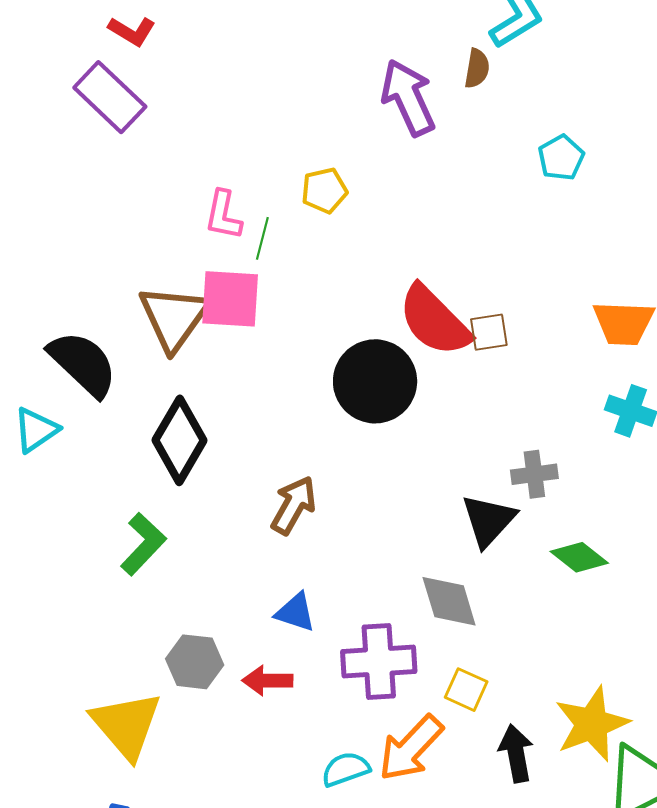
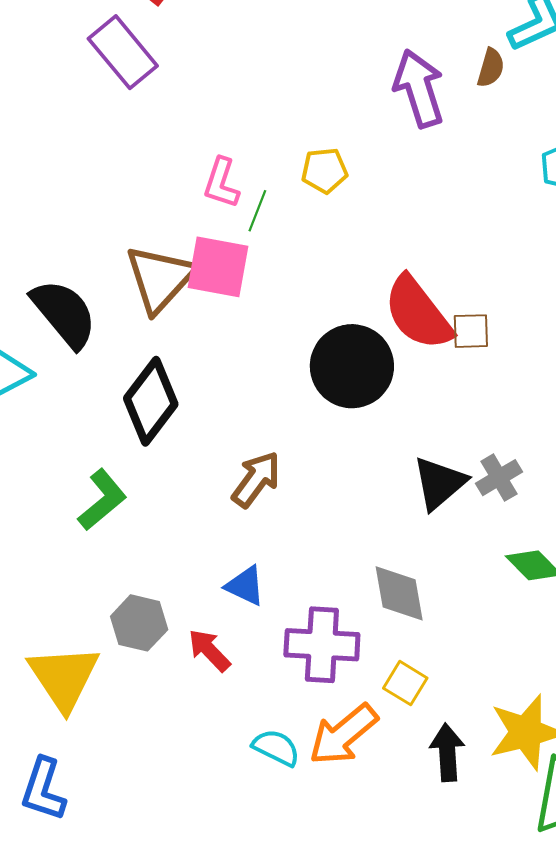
gray cross: (534, 474) -> (499, 478), turned -30
black triangle: (488, 520) -> (439, 483), moved
red arrow: (267, 681) -> (209, 650), turned 39
cyan semicircle: (346, 769) -> (276, 748), turned 39

